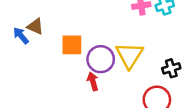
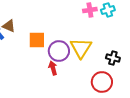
black cross: (171, 68) -> (113, 58), turned 32

